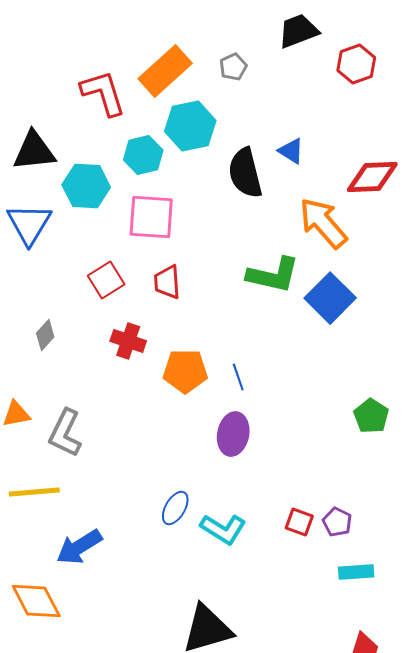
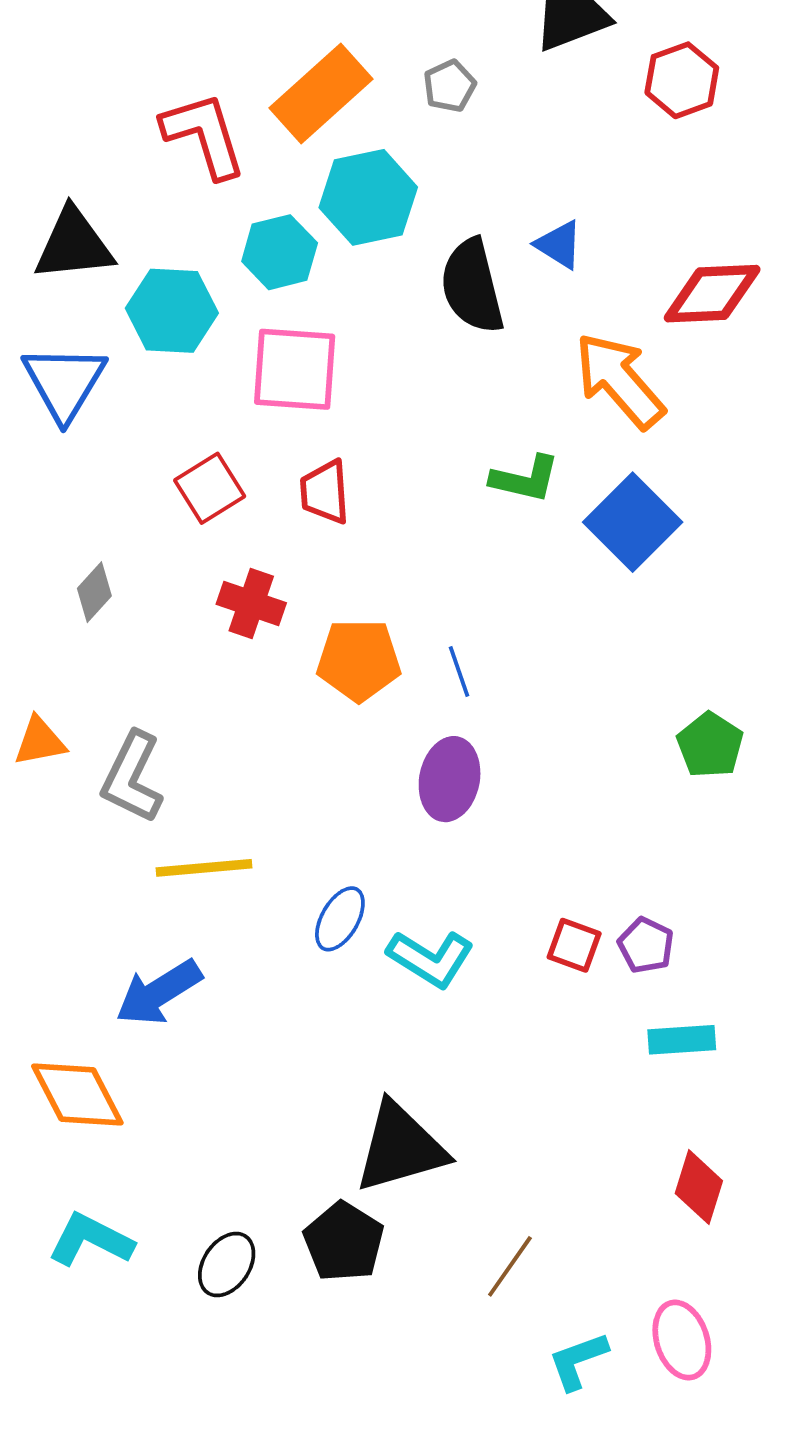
green L-shape: (273, 275) -> (525, 479), size x0.7
yellow line: (34, 492) -> (204, 868), moved

